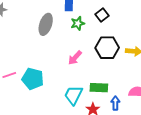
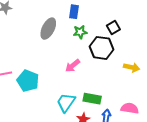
black square: (102, 15) -> (113, 28), moved
black hexagon: (107, 48) -> (101, 48), moved

